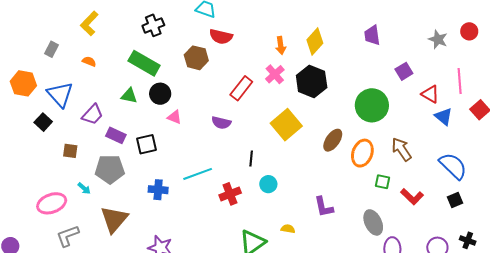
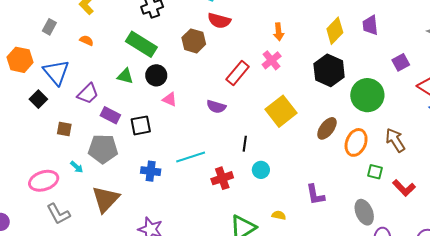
yellow diamond: (315, 42) -> (335, 31), moved
black hexagon: (312, 81) -> (329, 70), moved
gray L-shape: (68, 236) -> (58, 214), turned -100

